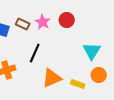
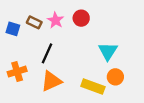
orange triangle: (52, 78) -> (51, 81), moved
yellow rectangle: (78, 84) -> (93, 86), size x1.5

